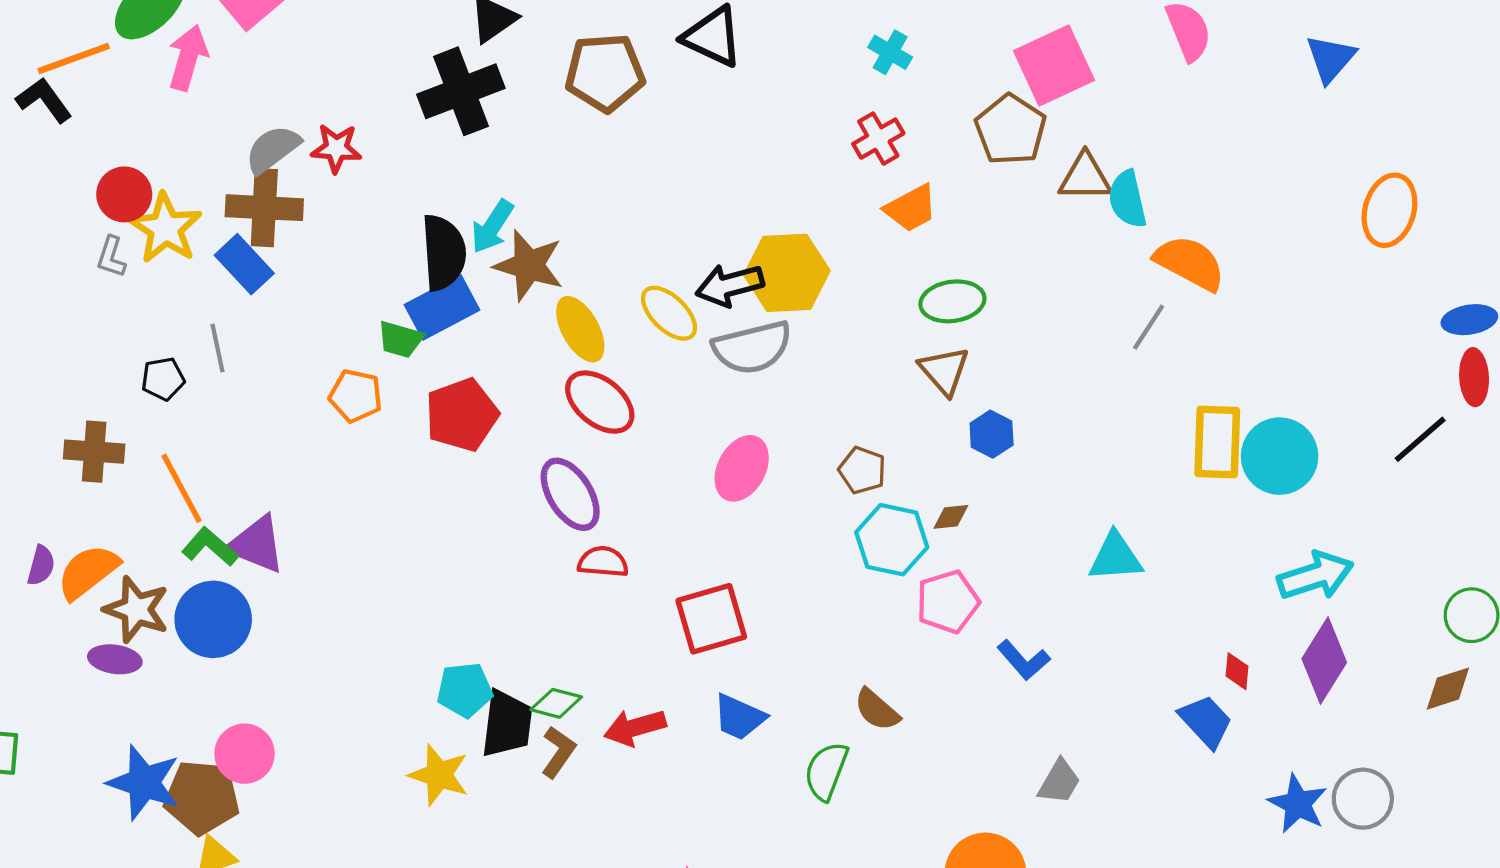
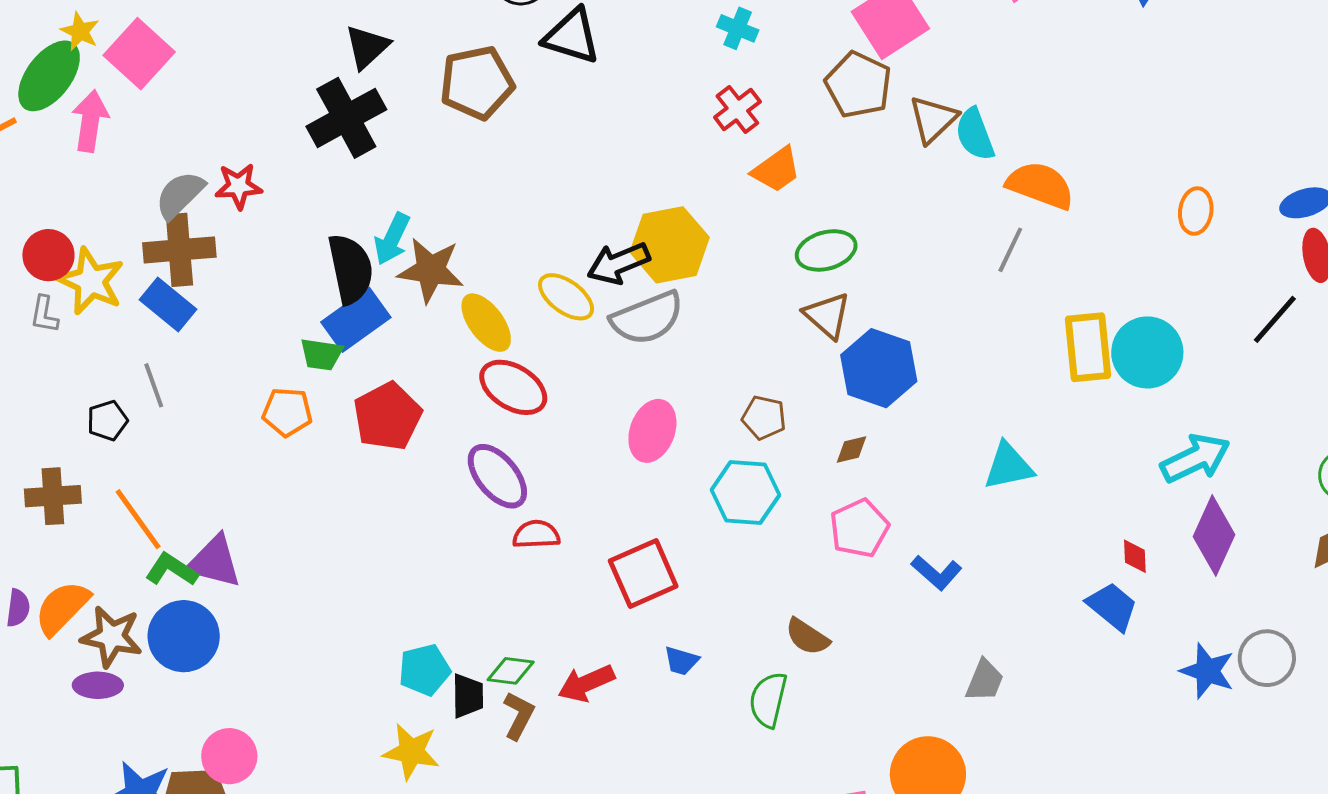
brown triangle: (1085, 177) -> (933, 119), turned -36
orange ellipse: (1389, 210) -> (1196, 211), moved, size x0.7
blue hexagon: (992, 434) -> (879, 368), size x1.8
cyan hexagon: (892, 540) -> (745, 493), moved
blue trapezoid: (739, 717) -> (681, 661), size x0.7
black trapezoid: (507, 724) -> (468, 696), size x0.7

